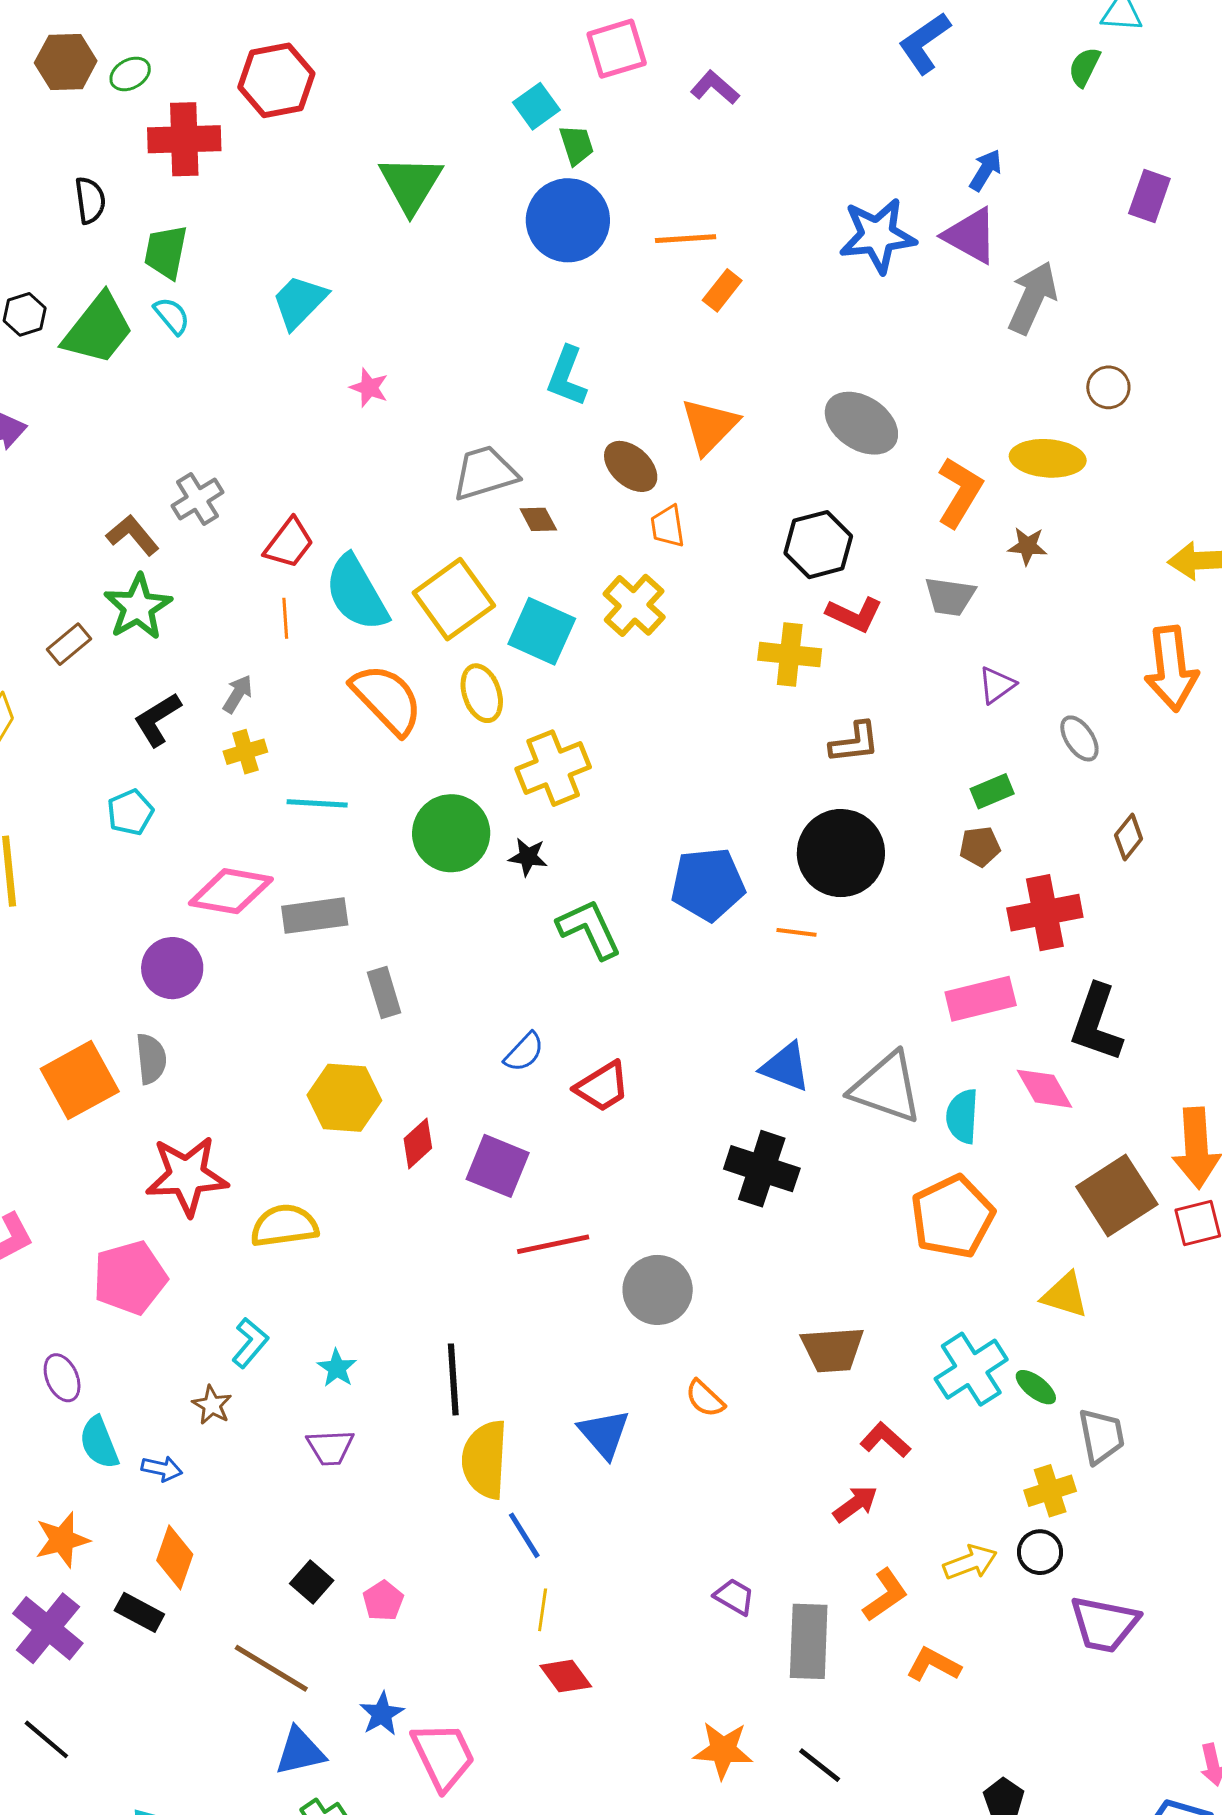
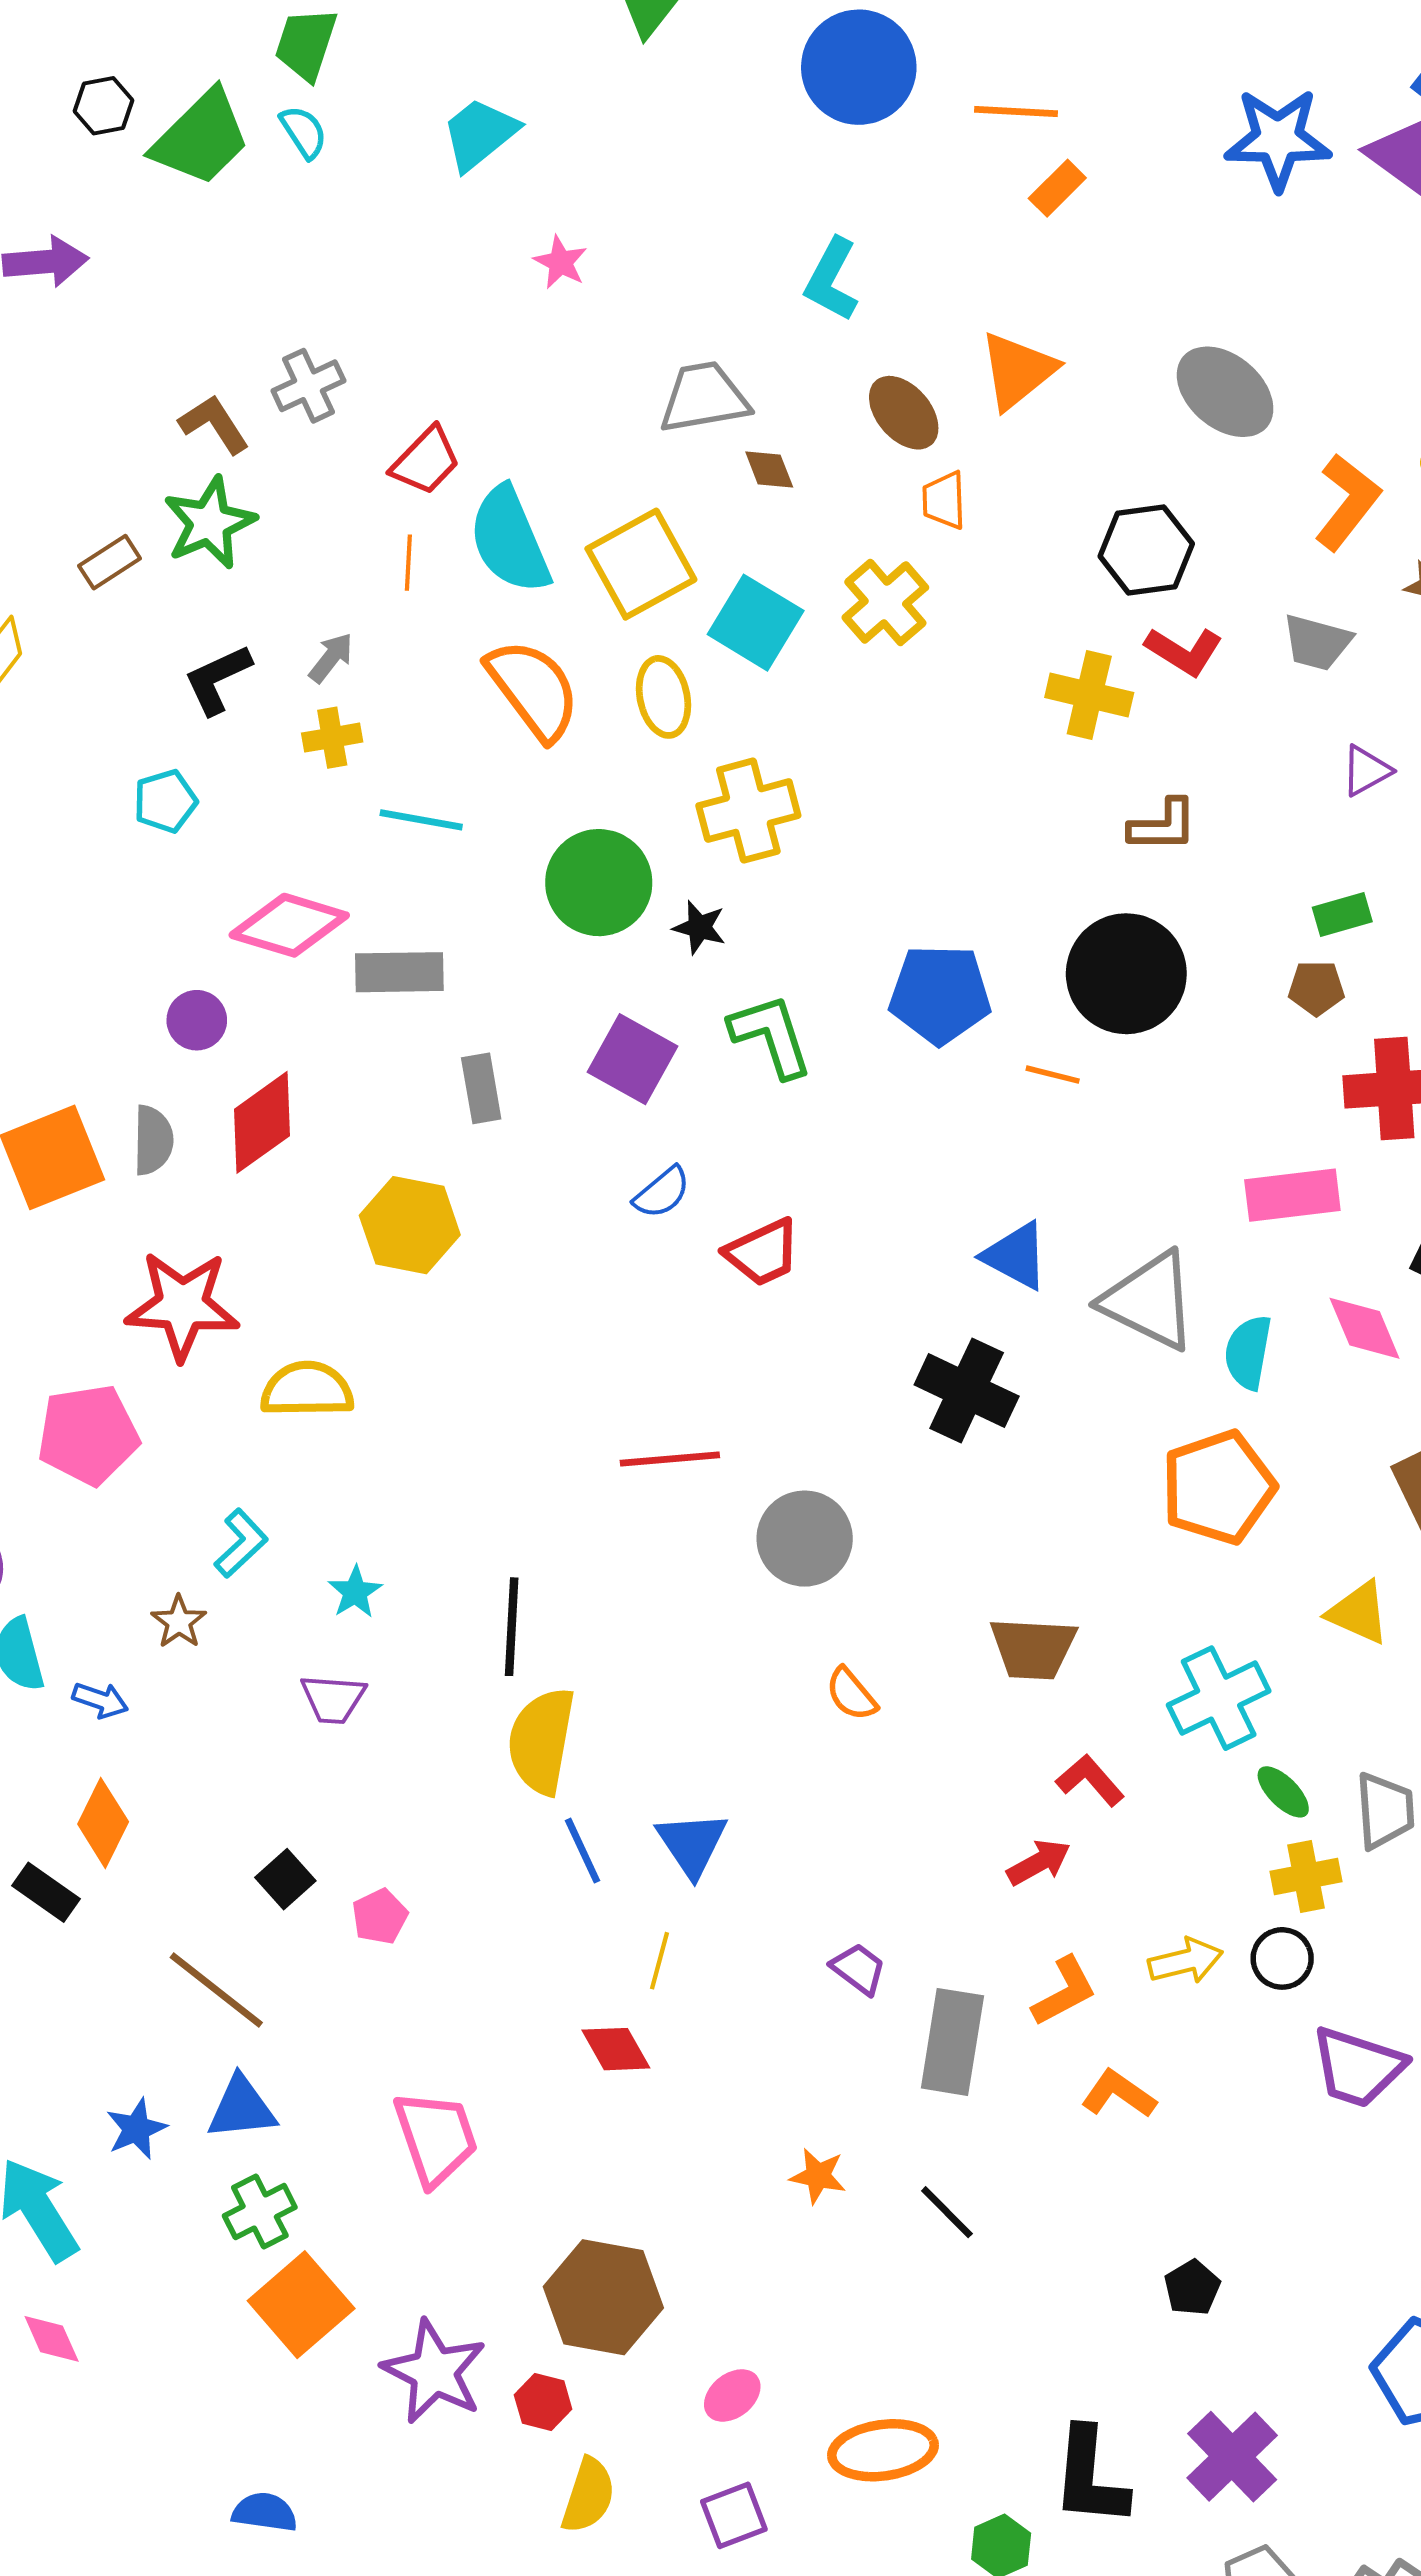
purple circle: (172, 968) -> (197, 1020), size x0.7
red diamond: (418, 1143) -> (262, 1122), moved, size x1.5
purple square: (498, 1166) -> (633, 1059), moved
green ellipse: (1036, 1387) -> (1283, 1792), moved
blue triangle: (604, 1434) -> (692, 1844), moved
yellow line: (543, 1610) -> (660, 1961), moved
blue star: (382, 1714) -> (136, 2129), moved
orange star: (723, 1750) -> (818, 2176), size x0.7

